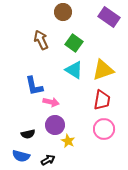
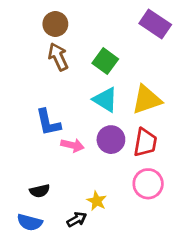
brown circle: (63, 12) -> (55, 24), moved
purple circle: (55, 125) -> (111, 140), moved
black arrow: (48, 160) -> (77, 219), moved

